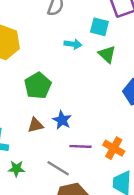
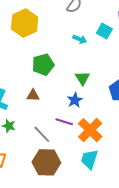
green triangle: (107, 54) -> (82, 78), moved
blue star: (62, 120) -> (75, 100), moved
orange cross: (114, 148) -> (90, 130), size x1.4

